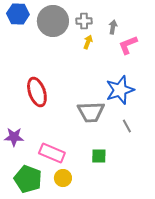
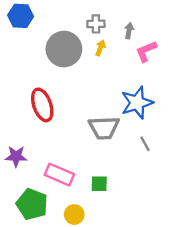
gray circle: (53, 21) -> (64, 49), moved
green square: (99, 156) -> (99, 184), moved
yellow circle: (63, 178) -> (74, 215), moved

